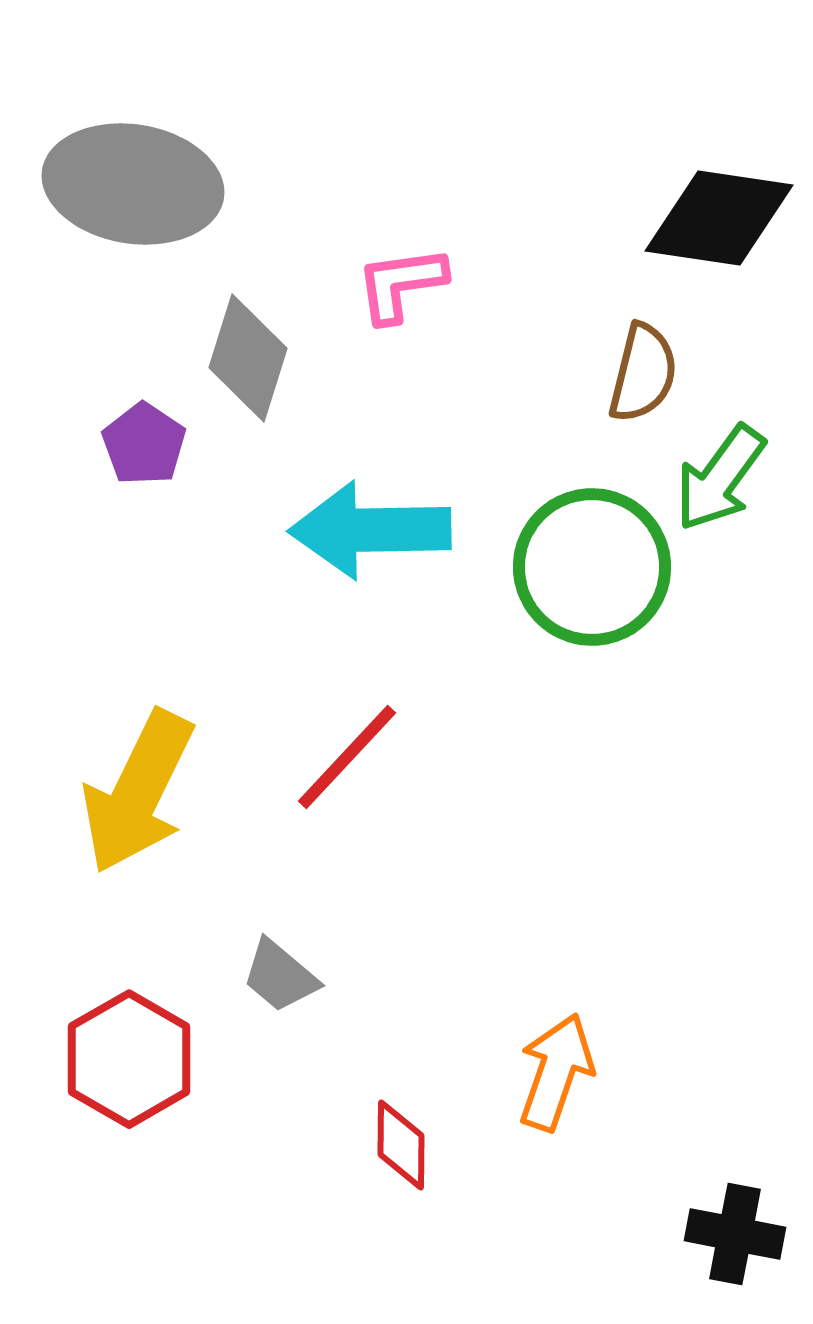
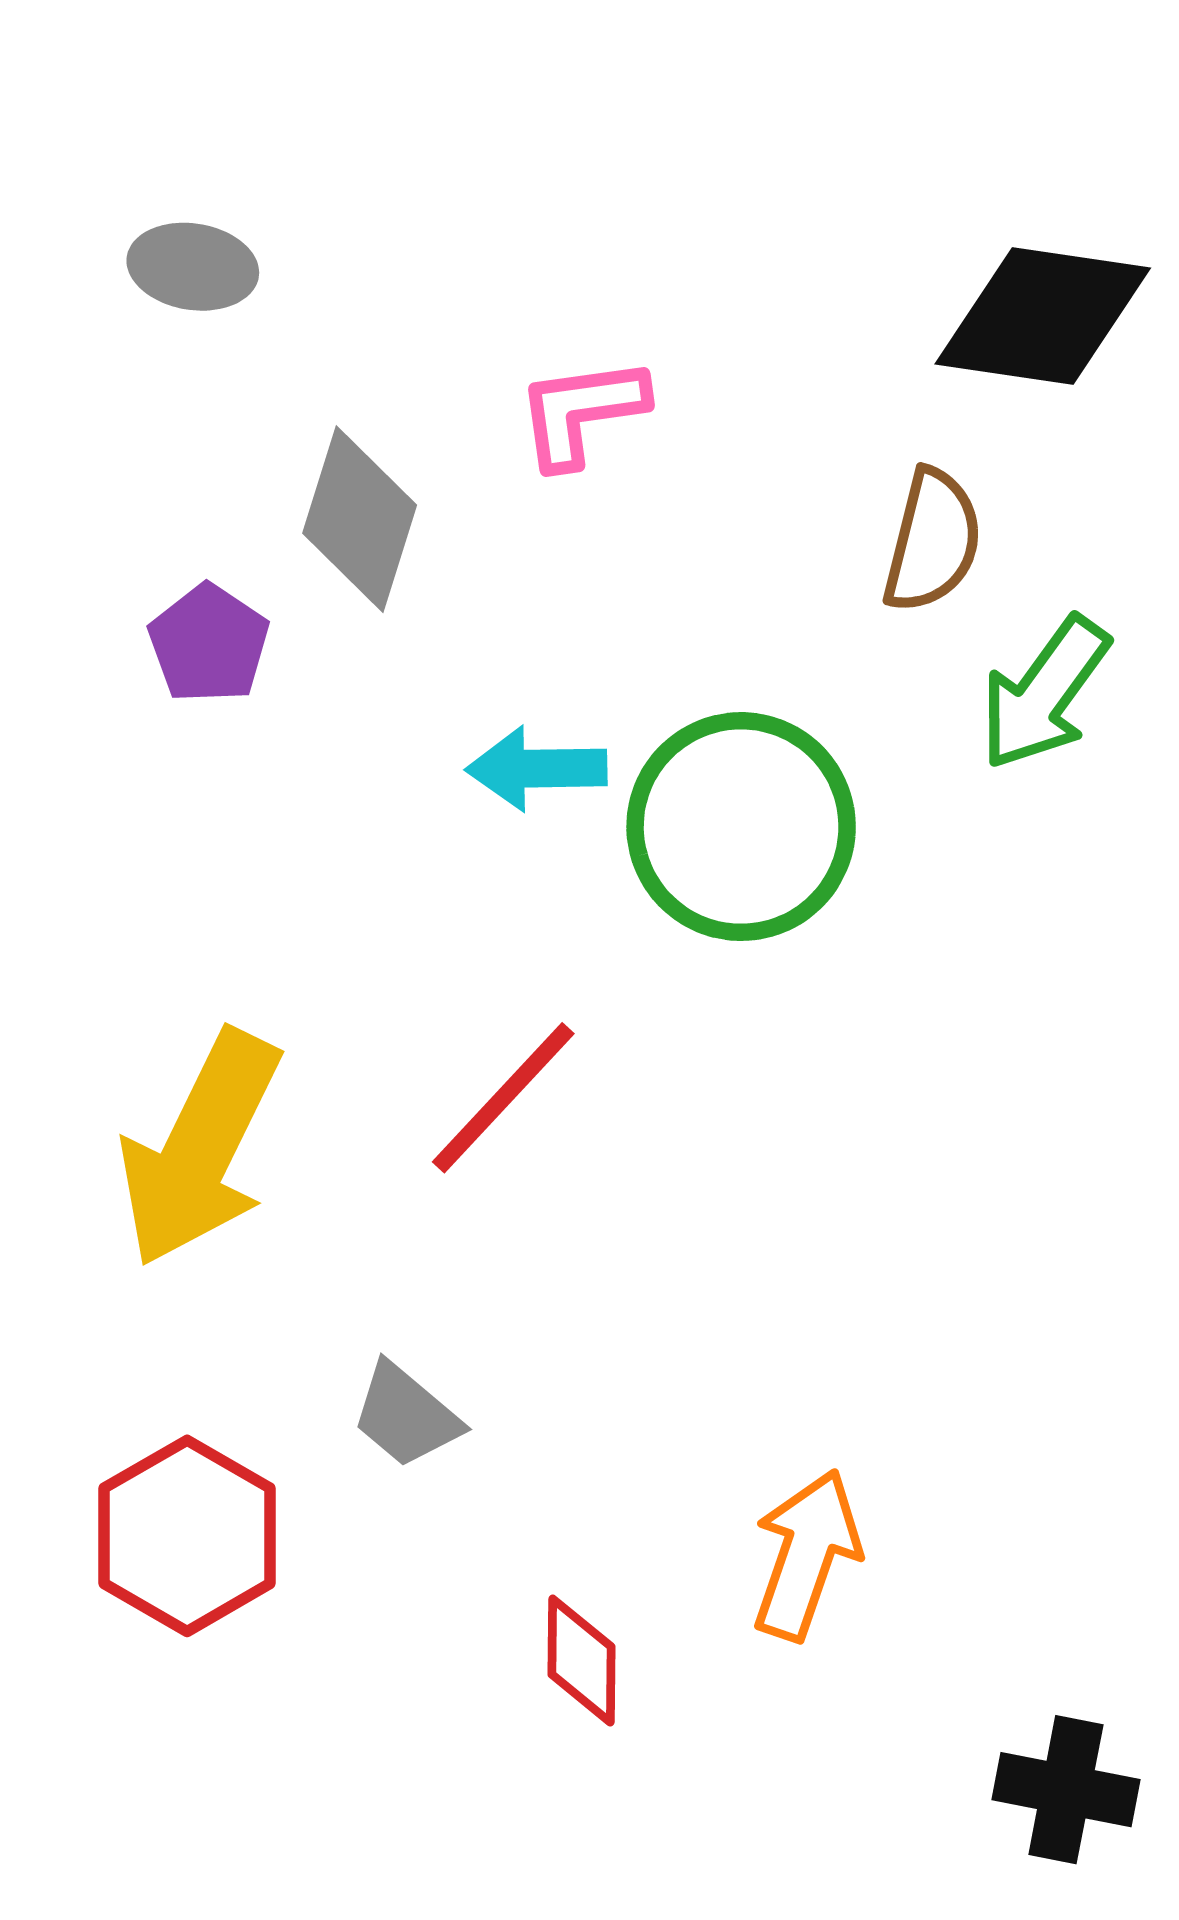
gray ellipse: (133, 184) -> (193, 267), size x0.5
cyan arrow: (370, 530) -> (537, 769), size x0.6
green circle: (592, 567) -> (741, 827), moved

